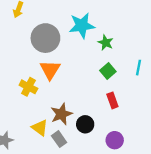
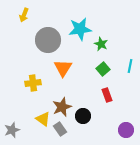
orange triangle: (50, 70) -> (63, 68), moved
yellow cross: (28, 87) -> (33, 83), turned -35
purple circle: (115, 140) -> (126, 130), moved

